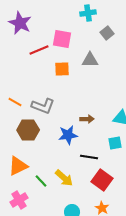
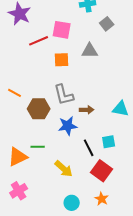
gray L-shape: (43, 106) -> (64, 95), moved, turned 55
brown hexagon: (28, 130) -> (39, 109), moved
cyan square: (115, 143) -> (109, 142), moved
black line: (89, 157) -> (89, 148), turned 54
green line: (41, 181) -> (38, 147), moved, turned -48

